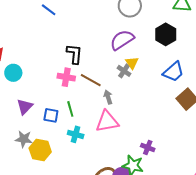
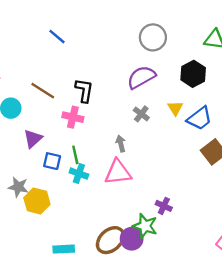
yellow triangle: (132, 63) -> (175, 108), moved
brown line: (91, 80) -> (43, 91), moved
purple triangle: (25, 107) -> (33, 139), moved
cyan cross: (76, 134) -> (79, 174), moved

